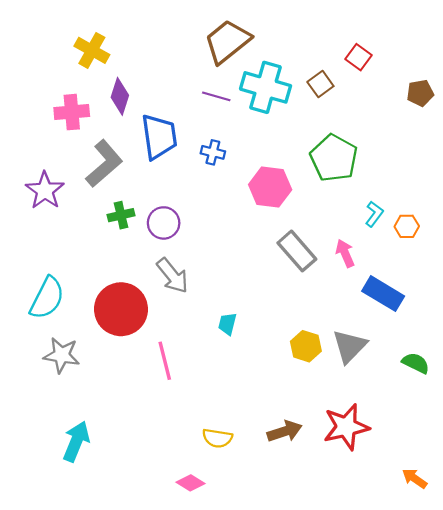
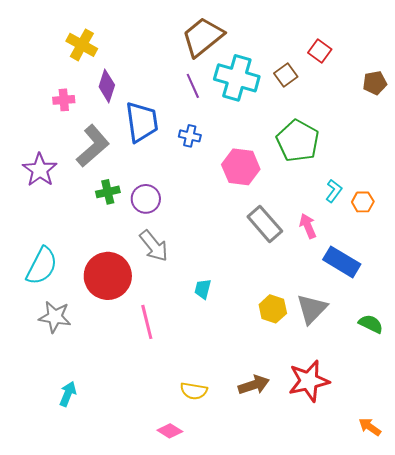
purple line: (216, 96) -> (193, 86), turned 50
pink cross: (72, 112) -> (64, 100), size x0.7
cyan arrow: (76, 441) -> (68, 394), size x0.7

